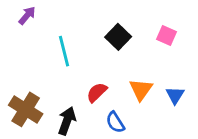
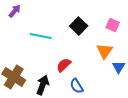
cyan line: (64, 51) -> (41, 36), turned -65
orange triangle: (141, 90) -> (105, 51), moved

